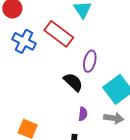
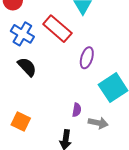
black semicircle: (73, 82) -> (27, 67), moved
gray arrow: (114, 118) -> (98, 123), moved

